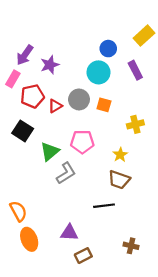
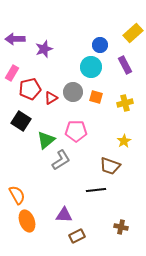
purple arrow: (25, 55) -> (15, 39), moved, turned 54
purple star: (50, 65) -> (44, 49), moved
yellow cross: (135, 124) -> (125, 103), moved
yellow star: (120, 155) -> (124, 141), moved

